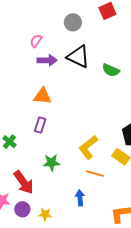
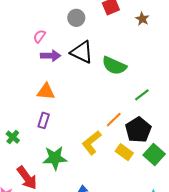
green semicircle: (111, 70) -> (114, 66), size x1.4
green star: (52, 163) -> (55, 158), size x1.4
orange line: (95, 174) -> (114, 120), moved, turned -60

